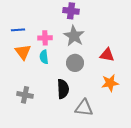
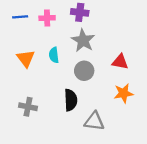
blue line: (18, 30) -> (20, 17), moved
pink cross: (45, 38) -> (47, 18), moved
cyan semicircle: (44, 57) -> (54, 55), moved

